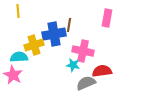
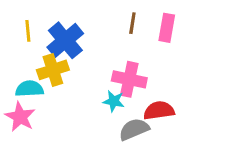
yellow line: (18, 11) -> (28, 31), moved
brown line: (69, 25) -> (132, 23), moved
blue cross: (54, 34) -> (65, 40), moved, turned -30

